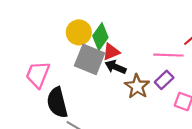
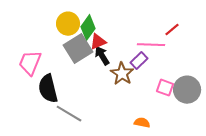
gray square: (90, 59) -> (78, 49), turned 36
black arrow: (116, 67) -> (102, 56), turned 36
purple rectangle: (164, 80) -> (139, 61), moved

